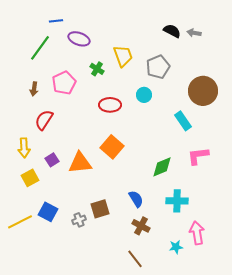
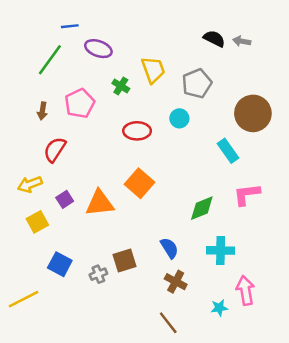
yellow arrow: (24, 148) -> (30, 184), turned 72
yellow line: (20, 222) -> (24, 299), moved

